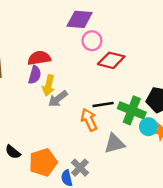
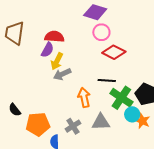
black line: (103, 105) -> (107, 80), moved
gray cross: (80, 168) -> (73, 126), moved

